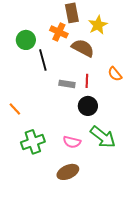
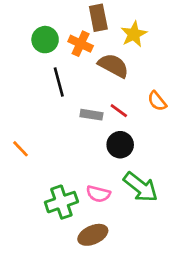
green circle: (26, 40) -> (45, 40), moved
red line: (87, 81) -> (119, 111), turned -56
green cross: (33, 142) -> (61, 202), moved

